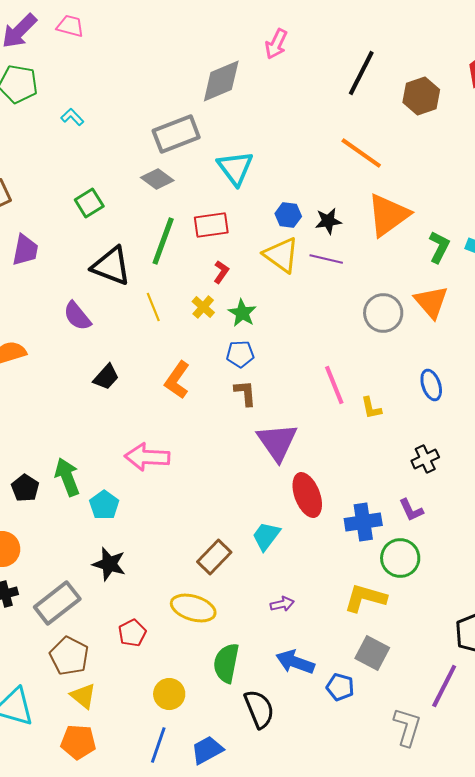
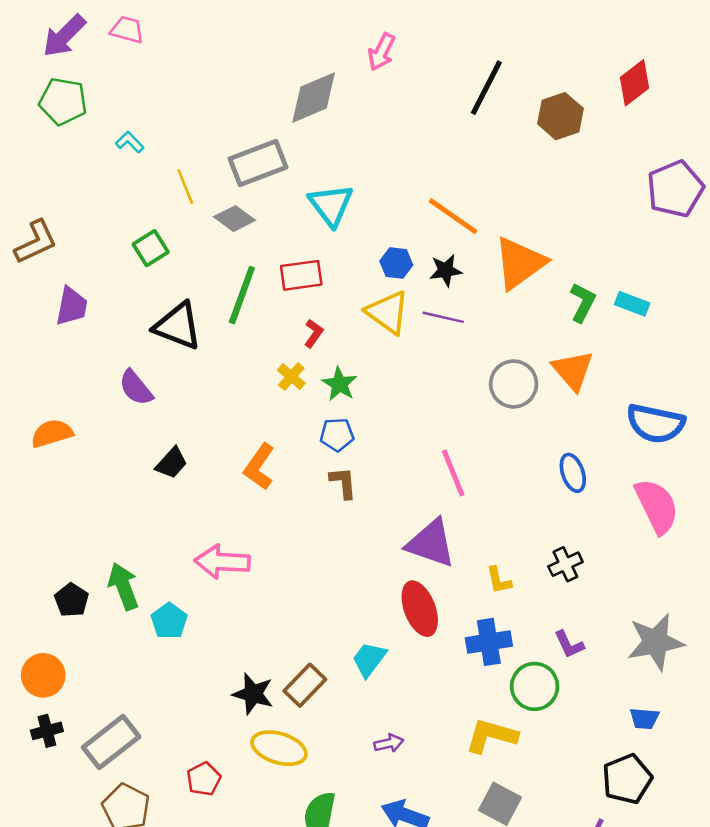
orange line: (361, 153) -> (453, 216), moved
yellow line: (153, 307) -> (185, 186), moved
yellow L-shape: (371, 408) -> (499, 580), moved
purple triangle: (277, 442) -> (431, 543), moved, turned -36
purple L-shape: (411, 510) -> (569, 644), moved
black star: (109, 564) -> (253, 694), moved

